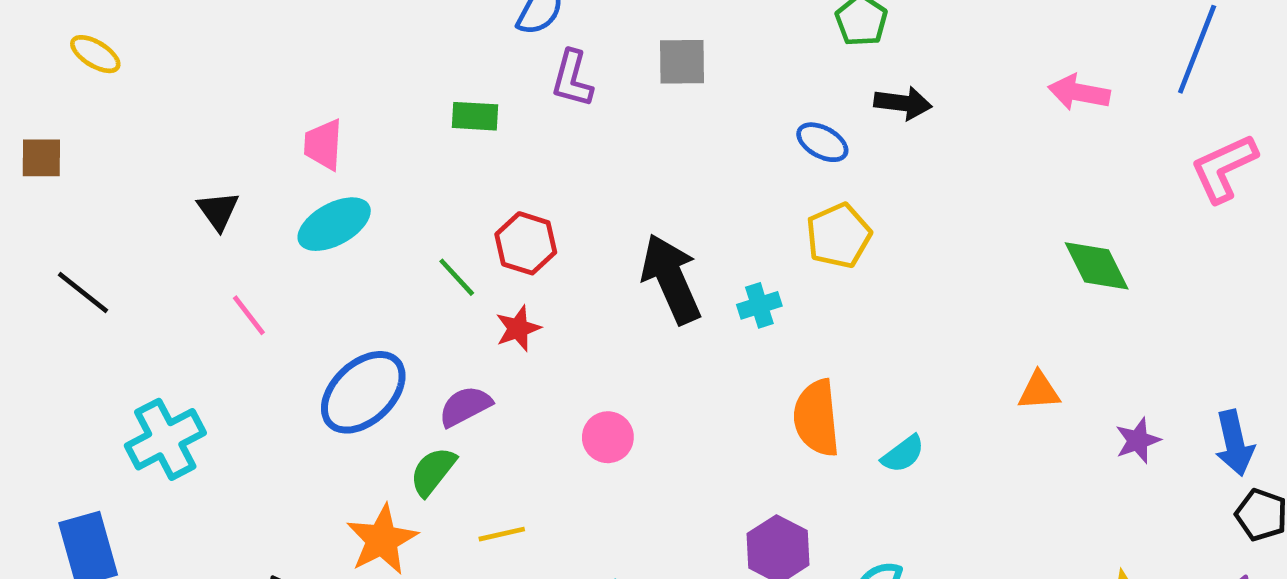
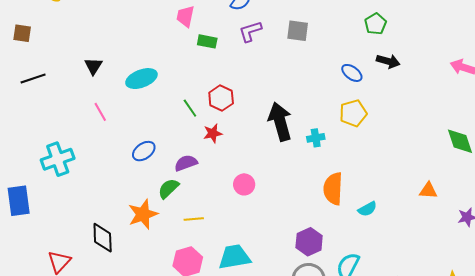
purple L-shape: (572, 79) -> (250, 31), turned 50
pink trapezoid: (323, 145) -> (185, 16), moved
black line: (83, 292) -> (33, 79), moved, turned -65
blue ellipse: (363, 392) -> (144, 151), size x0.6

